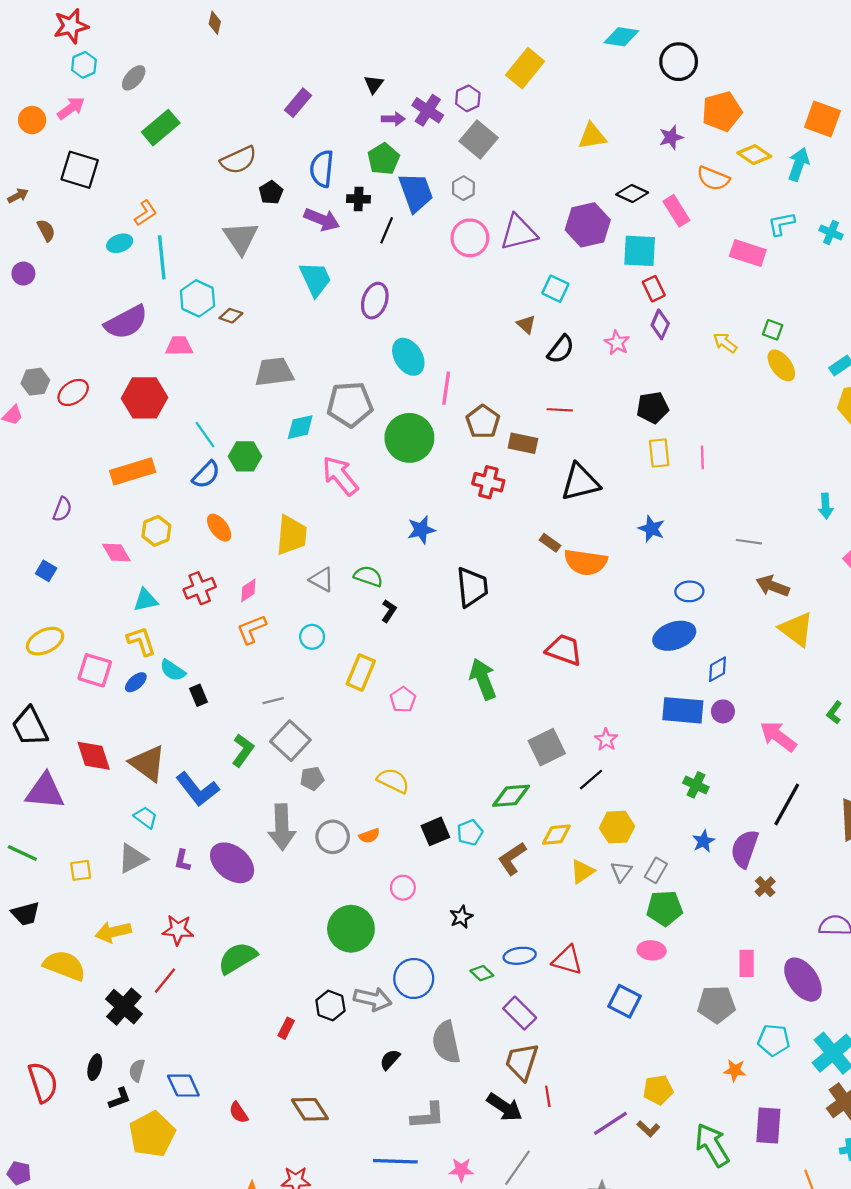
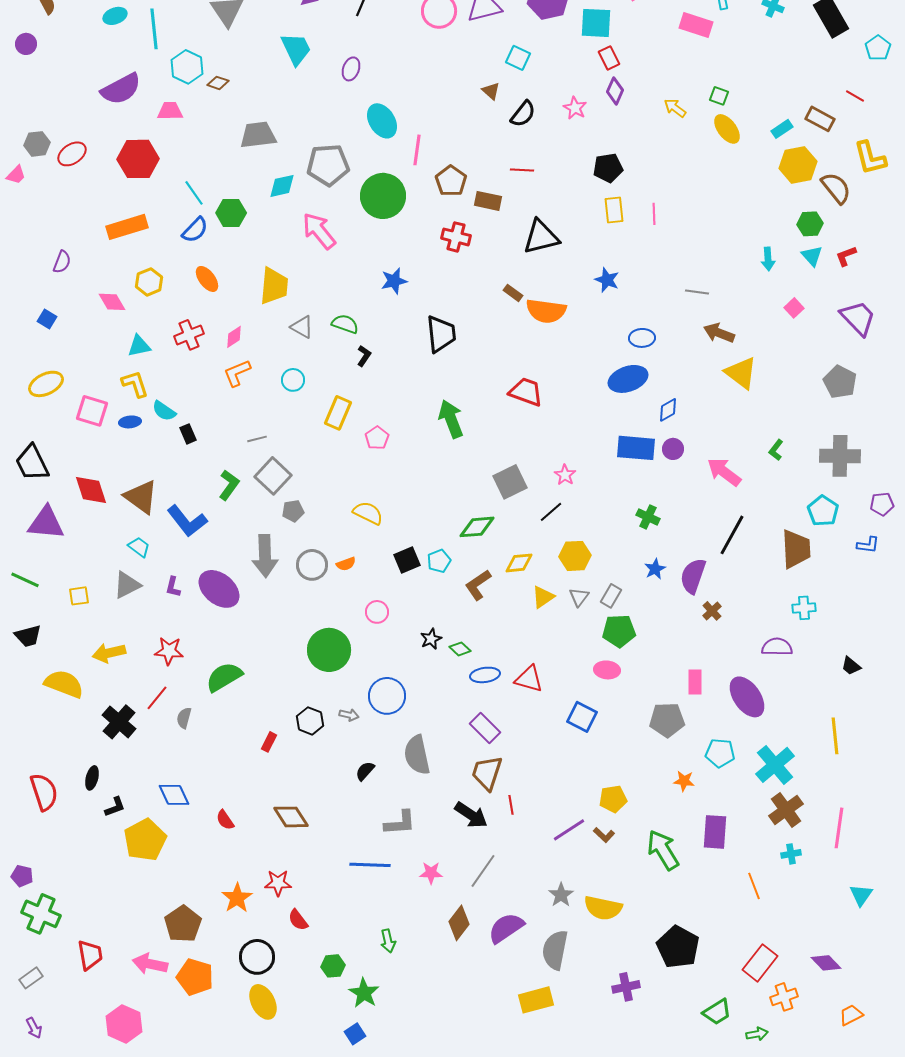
purple ellipse: (375, 301) -> (351, 69), size x0.7
blue ellipse: (136, 682) -> (130, 422), turned 35
green diamond: (482, 973) -> (460, 649), moved
gray arrow: (373, 999) -> (349, 715), size x0.6
gray semicircle: (137, 1070) -> (184, 718), moved

